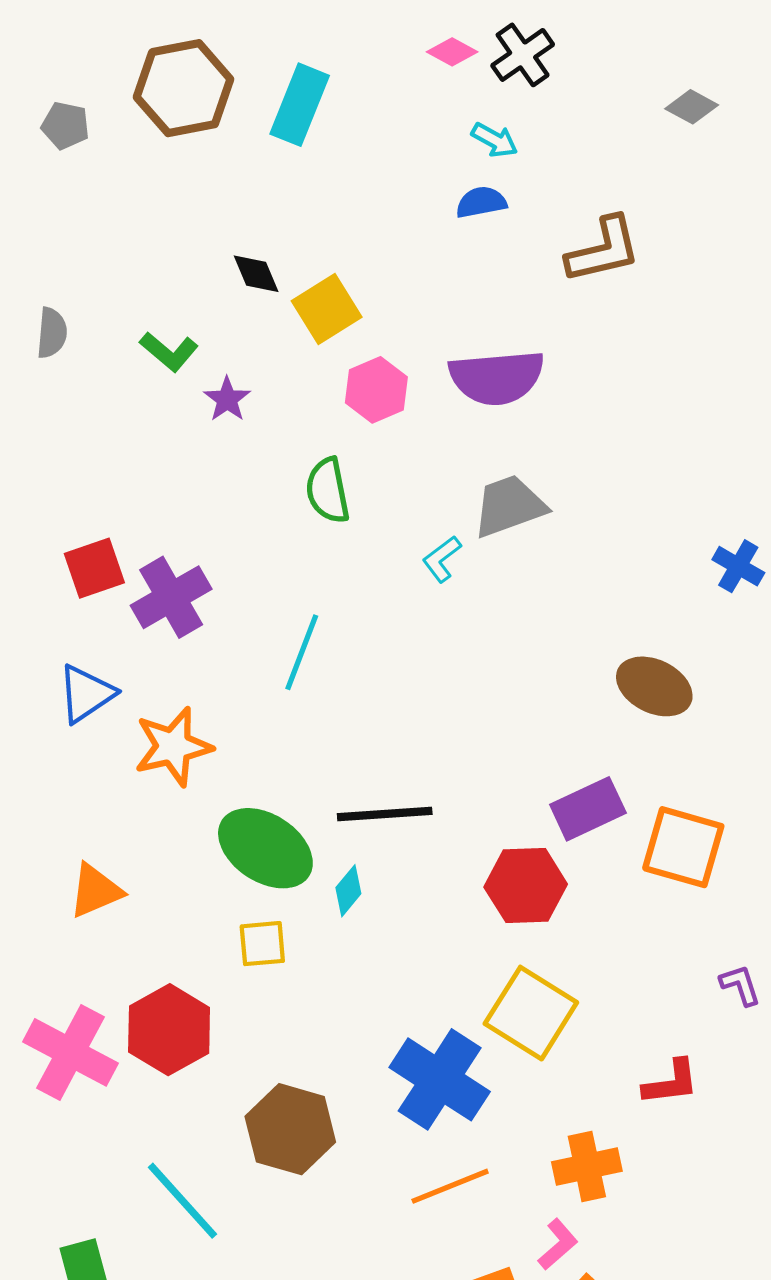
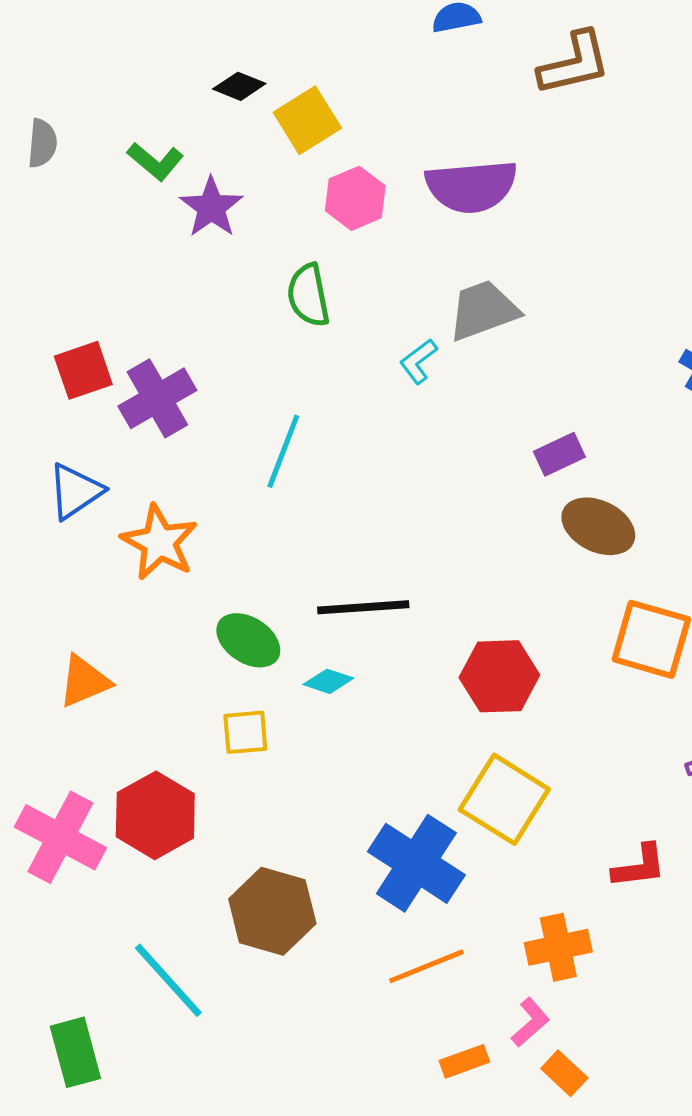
black diamond: (256, 274) -> (239, 86), turned -45
purple star: (227, 399) -> (211, 207), size x1.4
brown ellipse: (654, 686) -> (598, 526), moved
orange star: (173, 747) -> (159, 542), turned -30
purple rectangle: (588, 809) -> (559, 454), moved, size x0.7
green ellipse: (265, 848) -> (248, 640), size x0.7
cyan diamond: (348, 891) -> (328, 681), turned 69

